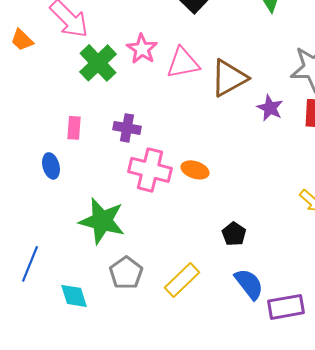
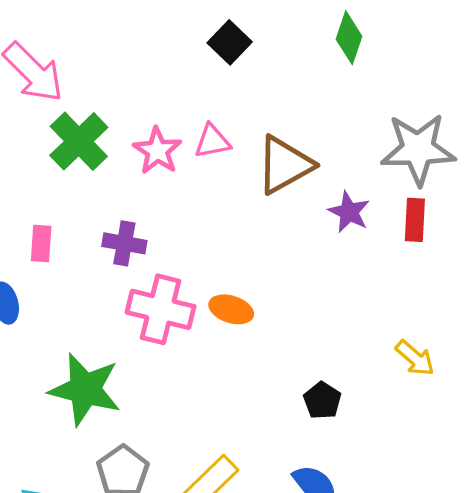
pink star: (142, 49) -> (157, 151), moved
pink triangle: (183, 63) -> (212, 141), size x0.7
black pentagon: (234, 234) -> (322, 400), moved

